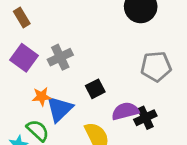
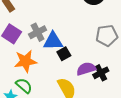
orange star: (42, 97) -> (25, 61), size x1.6
blue triangle: (59, 109) -> (53, 41), moved, turned 45

